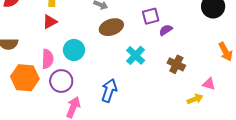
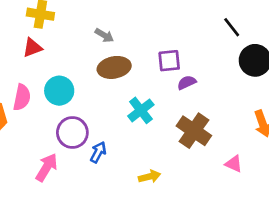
brown cross: (176, 64) -> (194, 131), size x1.4
purple circle: (61, 81) -> (72, 133), moved
blue arrow: (109, 90) -> (98, 152), size x0.7
yellow arrow: (195, 99) -> (150, 177), moved

